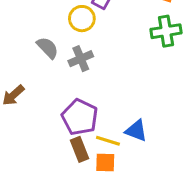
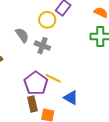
gray cross: (81, 59) -> (42, 46), turned 35
yellow line: (108, 141) -> (53, 78), moved

